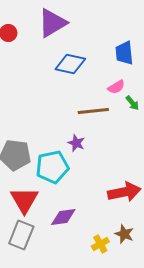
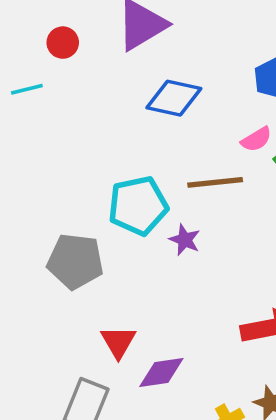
cyan pentagon: (52, 167) -> (138, 206), moved
red triangle: (24, 200) -> (118, 342), moved, size x0.7

